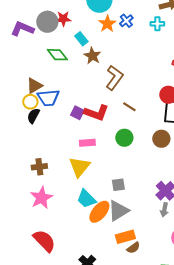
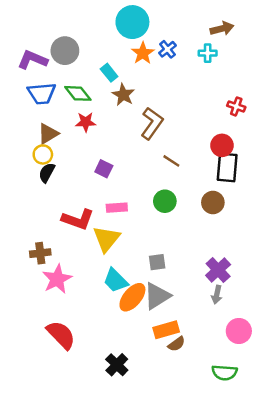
red star: (63, 19) -> (86, 122), moved
blue trapezoid: (48, 98) -> (42, 93), moved
red L-shape: (96, 113) -> (78, 219), moved
brown cross: (39, 167) -> (40, 253), moved

